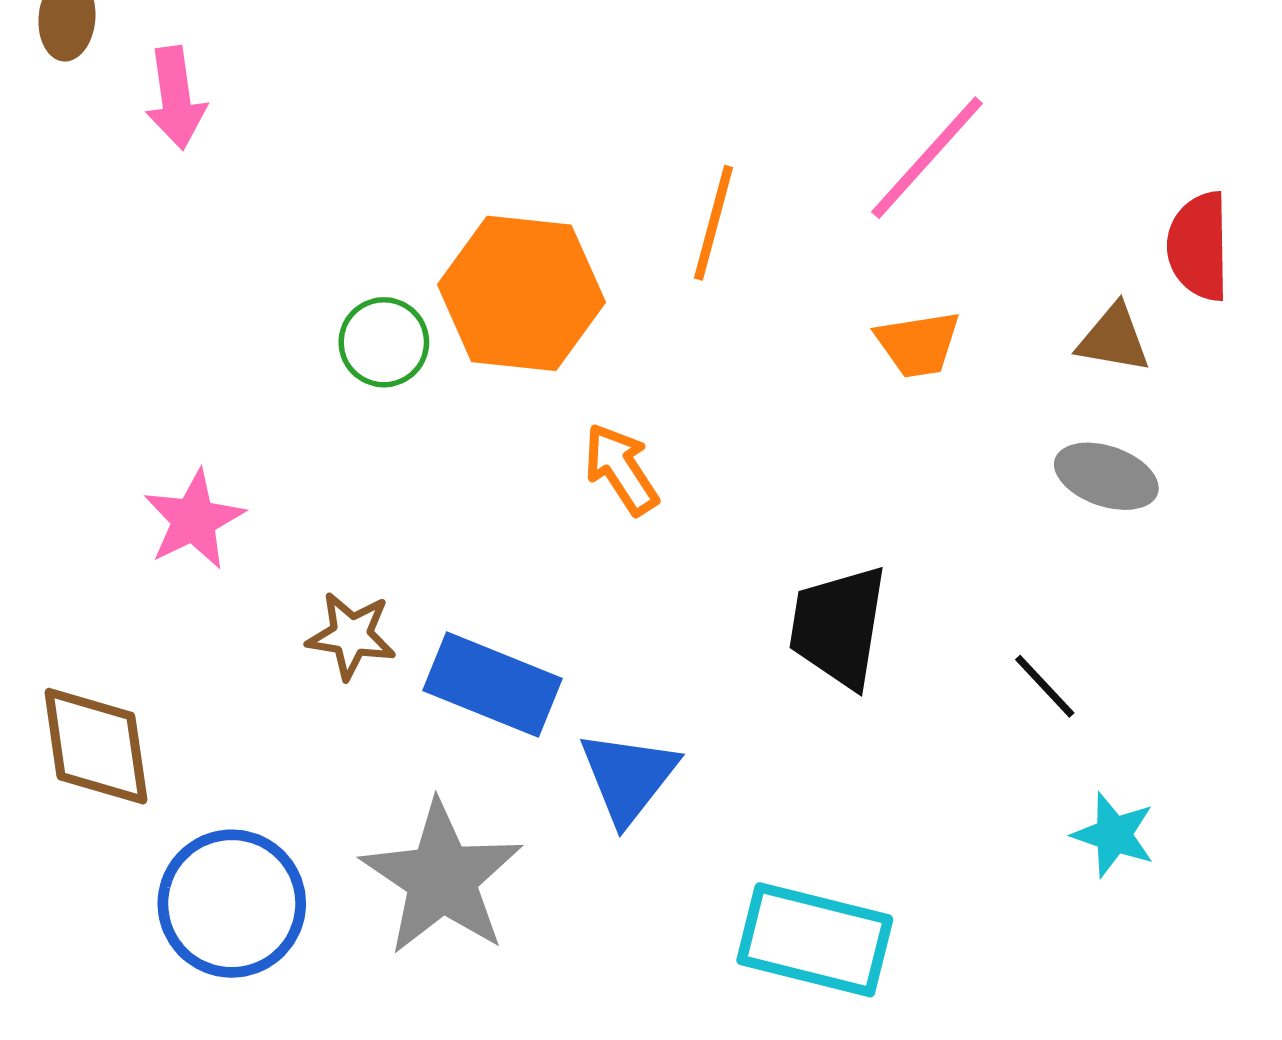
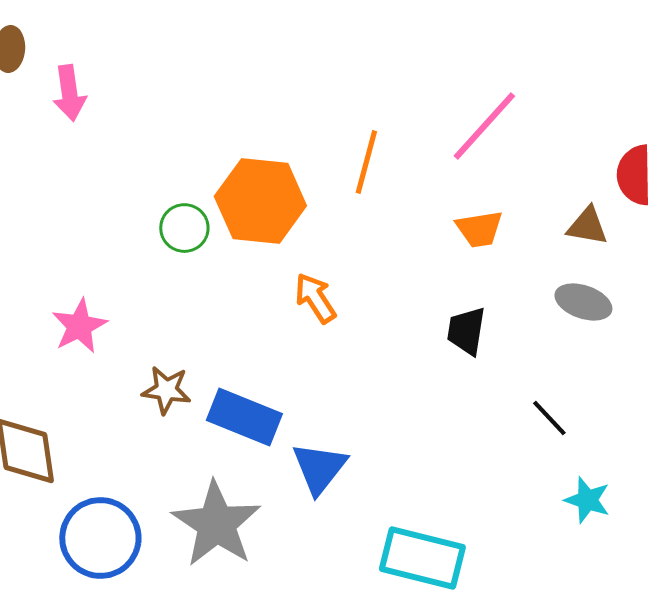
black trapezoid: (838, 627) -> (466, 331), moved, size x0.7

